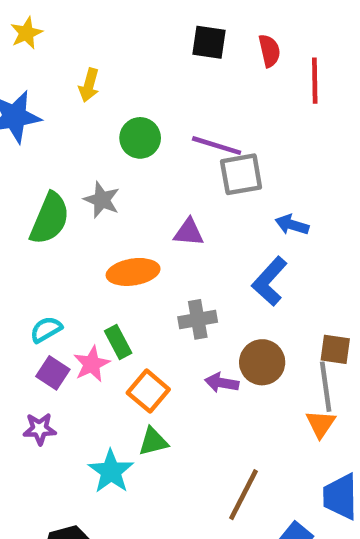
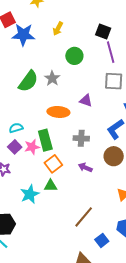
black square: (209, 42) -> (103, 32), moved
purple line: (217, 146) -> (111, 52), moved, turned 45
green rectangle: (118, 342) -> (45, 140), size x1.5
brown circle: (262, 362) -> (114, 156), moved

